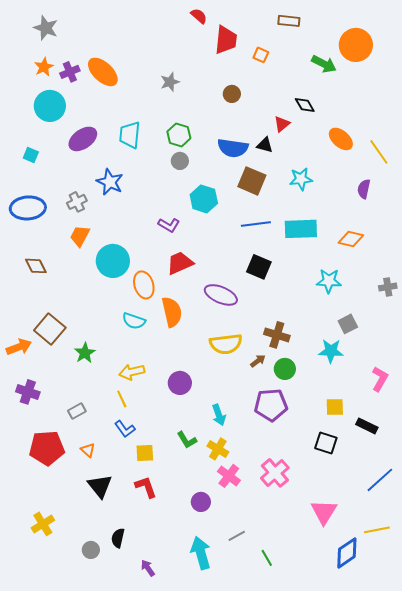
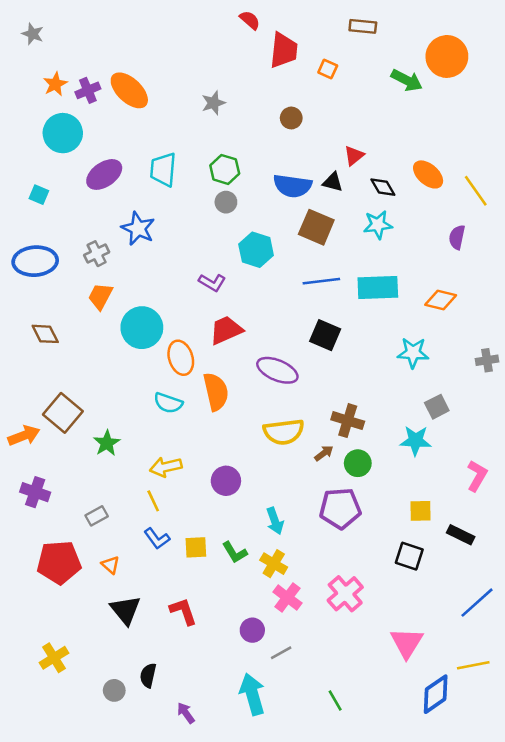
gray star: (46, 28) -> (33, 34), moved, size x0.7
black diamond: (305, 105) -> (383, 187), moved
yellow square: (145, 453) -> (196, 547), moved
gray line: (237, 536) -> (281, 653), moved

